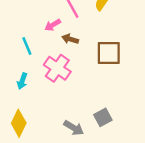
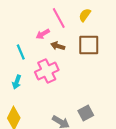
brown square: (109, 53) -> (89, 45), moved
pink cross: (57, 68) -> (47, 71), turned 30

